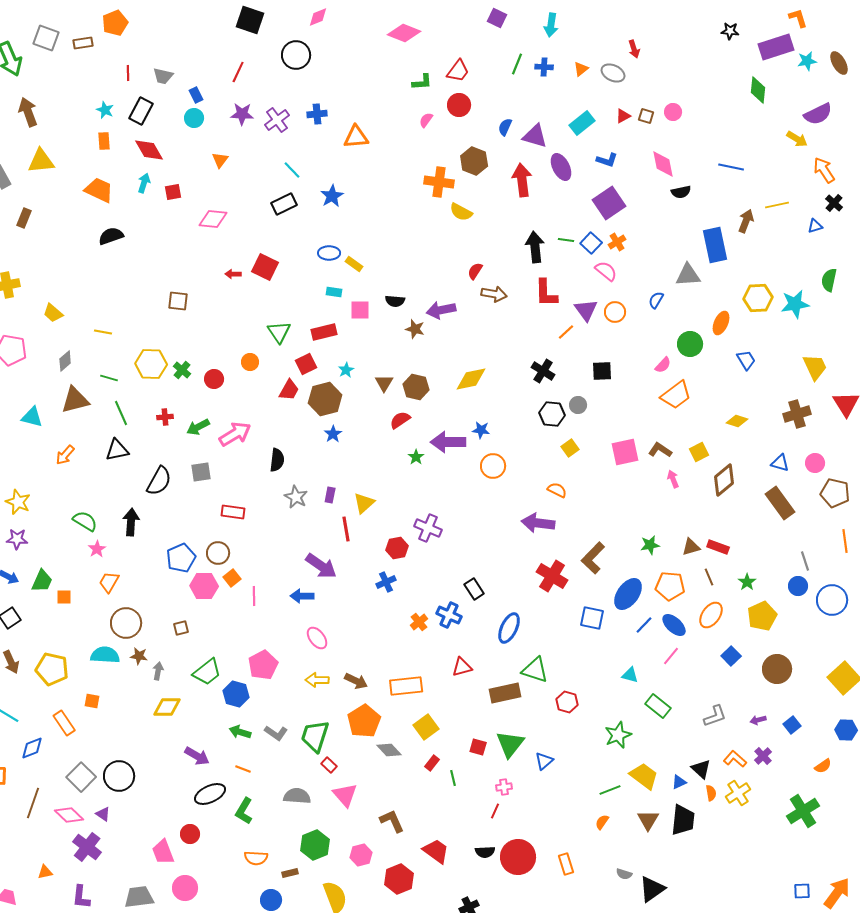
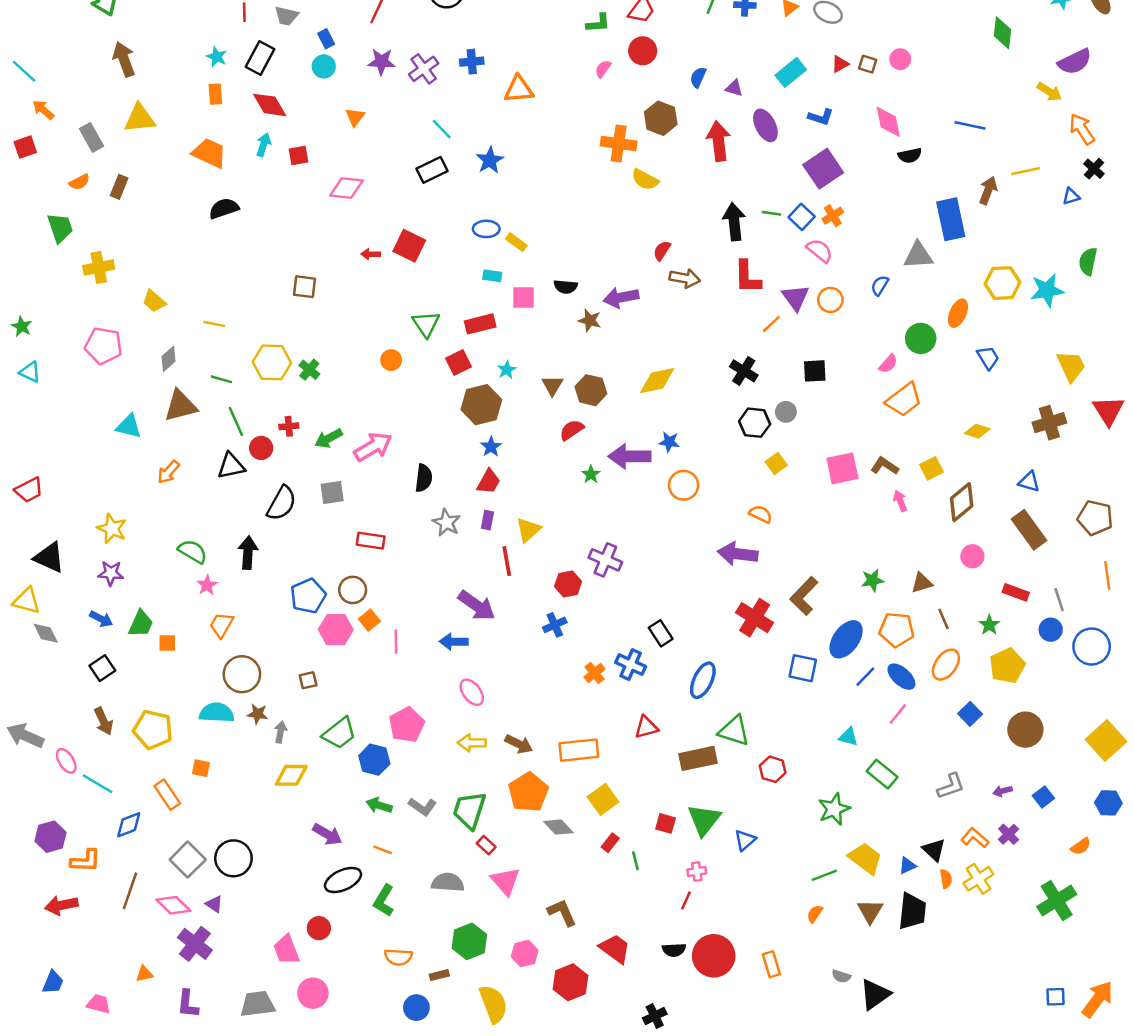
purple triangle: (535, 136) -> (734, 88), size x0.6
red circle: (214, 379) -> (261, 448), moved
red trapezoid: (289, 390) -> (489, 482), moved
pink circle: (815, 463) -> (972, 556), moved
red rectangle: (718, 547) -> (1016, 592), moved

